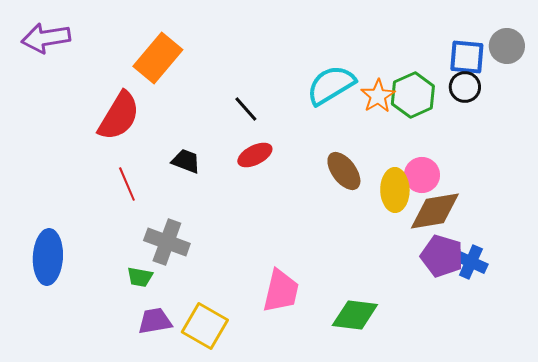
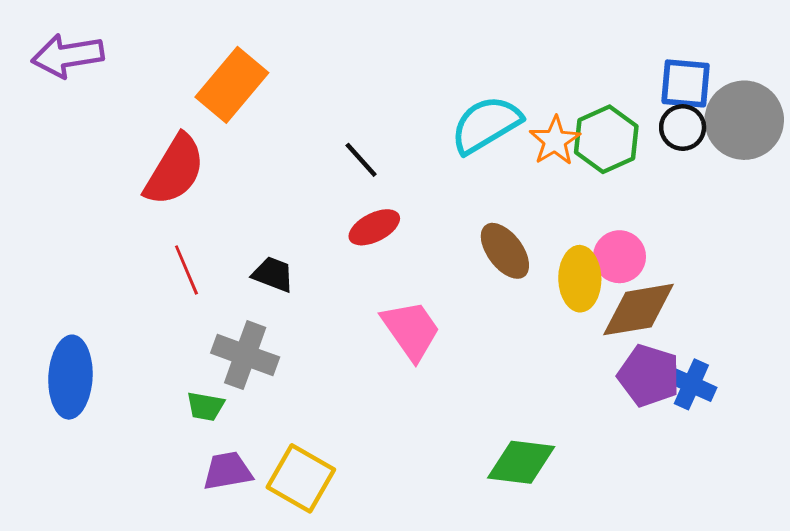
gray circle: (507, 46) -> (744, 120), moved, size x1.5
black trapezoid: (186, 161) -> (273, 274), moved
pink trapezoid: (281, 291) -> (411, 330), moved, turned -48

